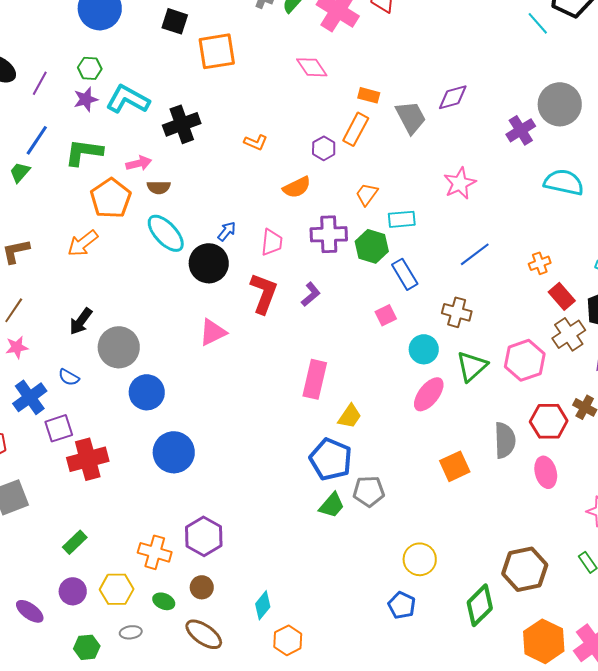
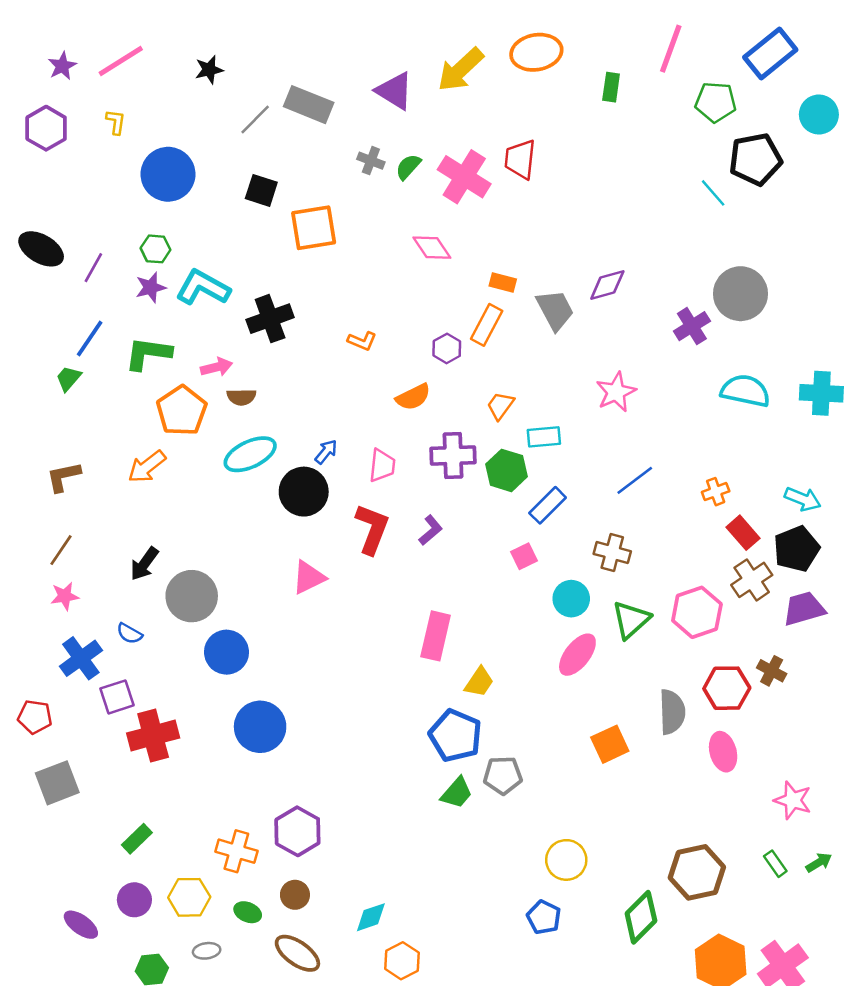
cyan ellipse: (166, 233) -> (250, 454), turned -72
blue rectangle: (405, 274) -> (548, 505), turned 76
cyan diamond: (263, 605) -> (371, 917), turned 32

